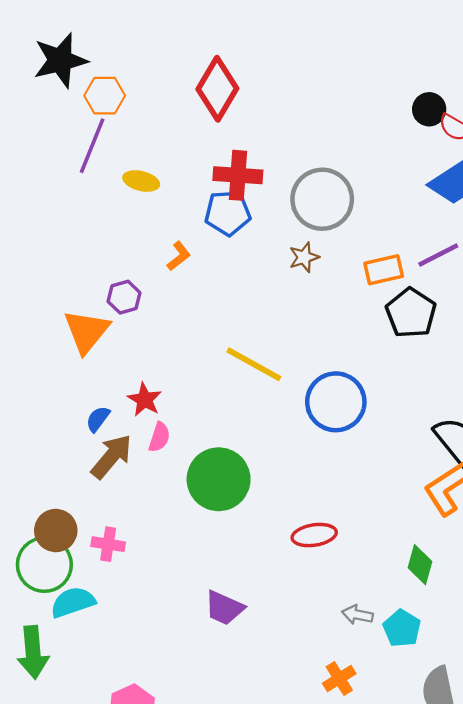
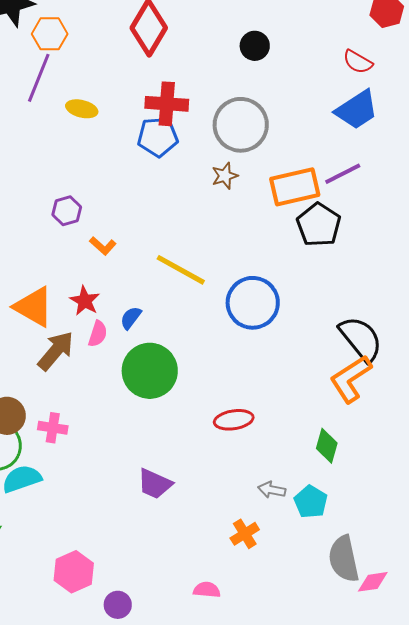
black circle: (429, 109) -> (255, 46), moved
orange L-shape: (179, 256) -> (103, 246), moved, turned 80
orange rectangle: (384, 270) -> (295, 187), size x1.4
orange triangle: (87, 331) -> (34, 307), moved, turned -39
blue semicircle: (98, 419) -> (131, 318), moved
orange cross: (339, 678) -> (245, 534), moved

